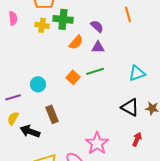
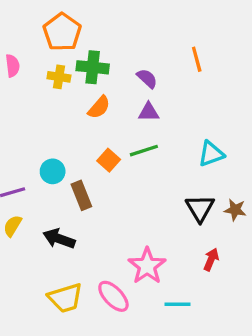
orange semicircle: (76, 42) -> (99, 107), moved
black triangle: (130, 107) -> (200, 208), turned 30
brown rectangle: (52, 114) -> (81, 195), moved
black arrow: (30, 131) -> (59, 239), moved

